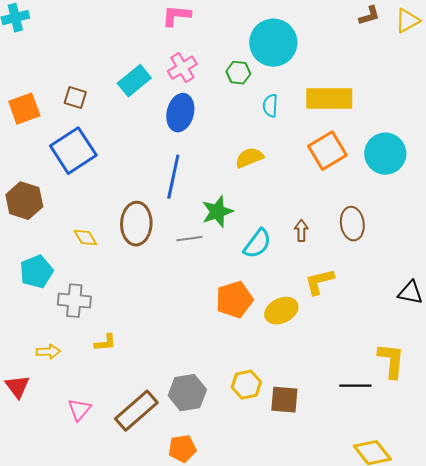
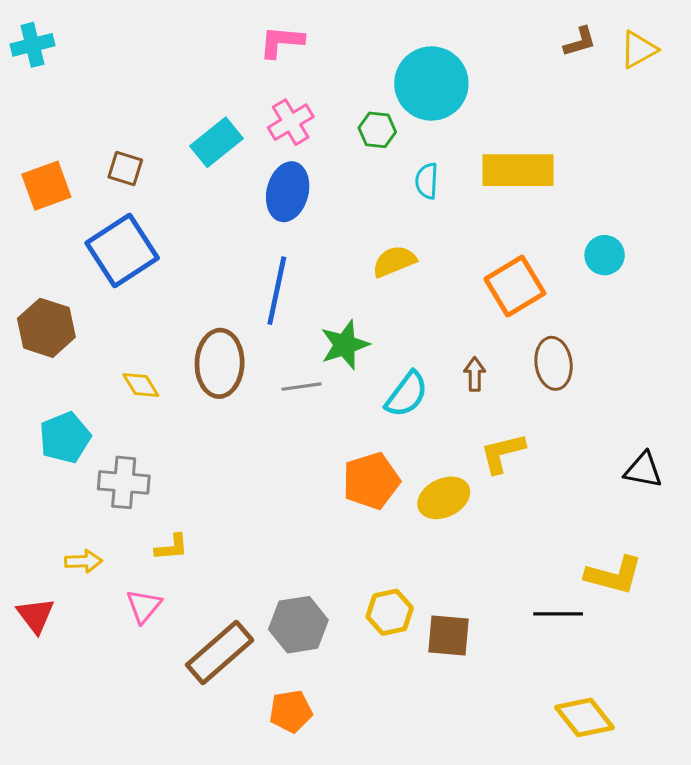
orange square: (327, 151) -> (515, 286), moved
cyan circle: (385, 154) -> (605, 255), size x0.6
yellow L-shape: (391, 361) -> (614, 575), turned 99
pink triangle: (79, 410) -> (144, 606), moved

